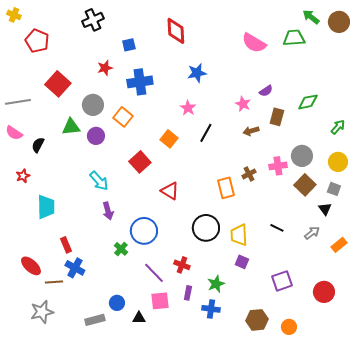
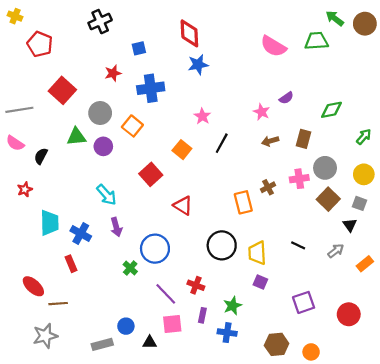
blue star: (197, 73) -> (198, 65), moved
brown rectangle: (277, 117) -> (304, 139), moved
blue cross: (75, 268) -> (81, 234), moved

